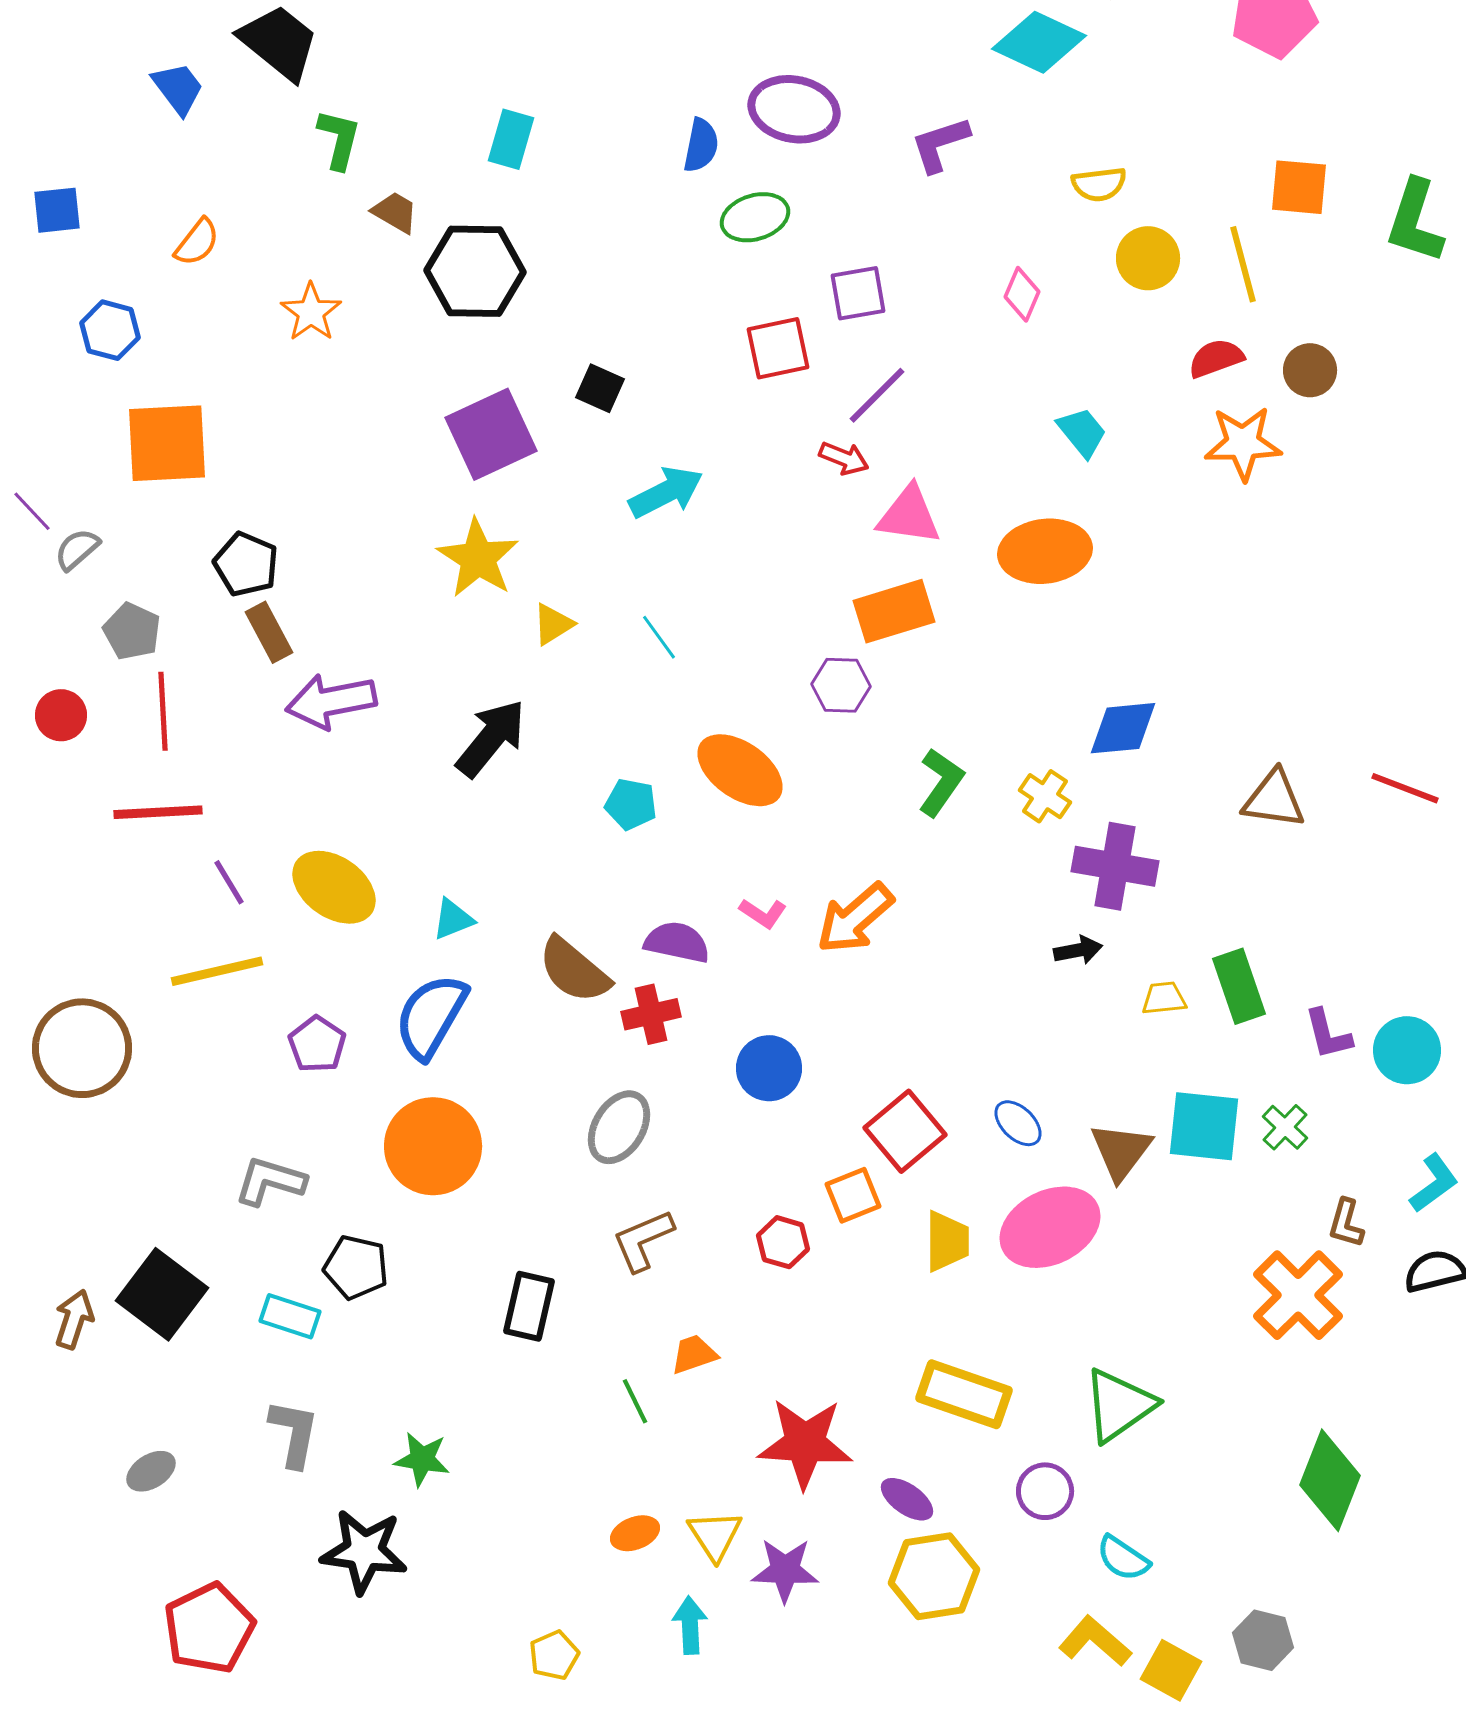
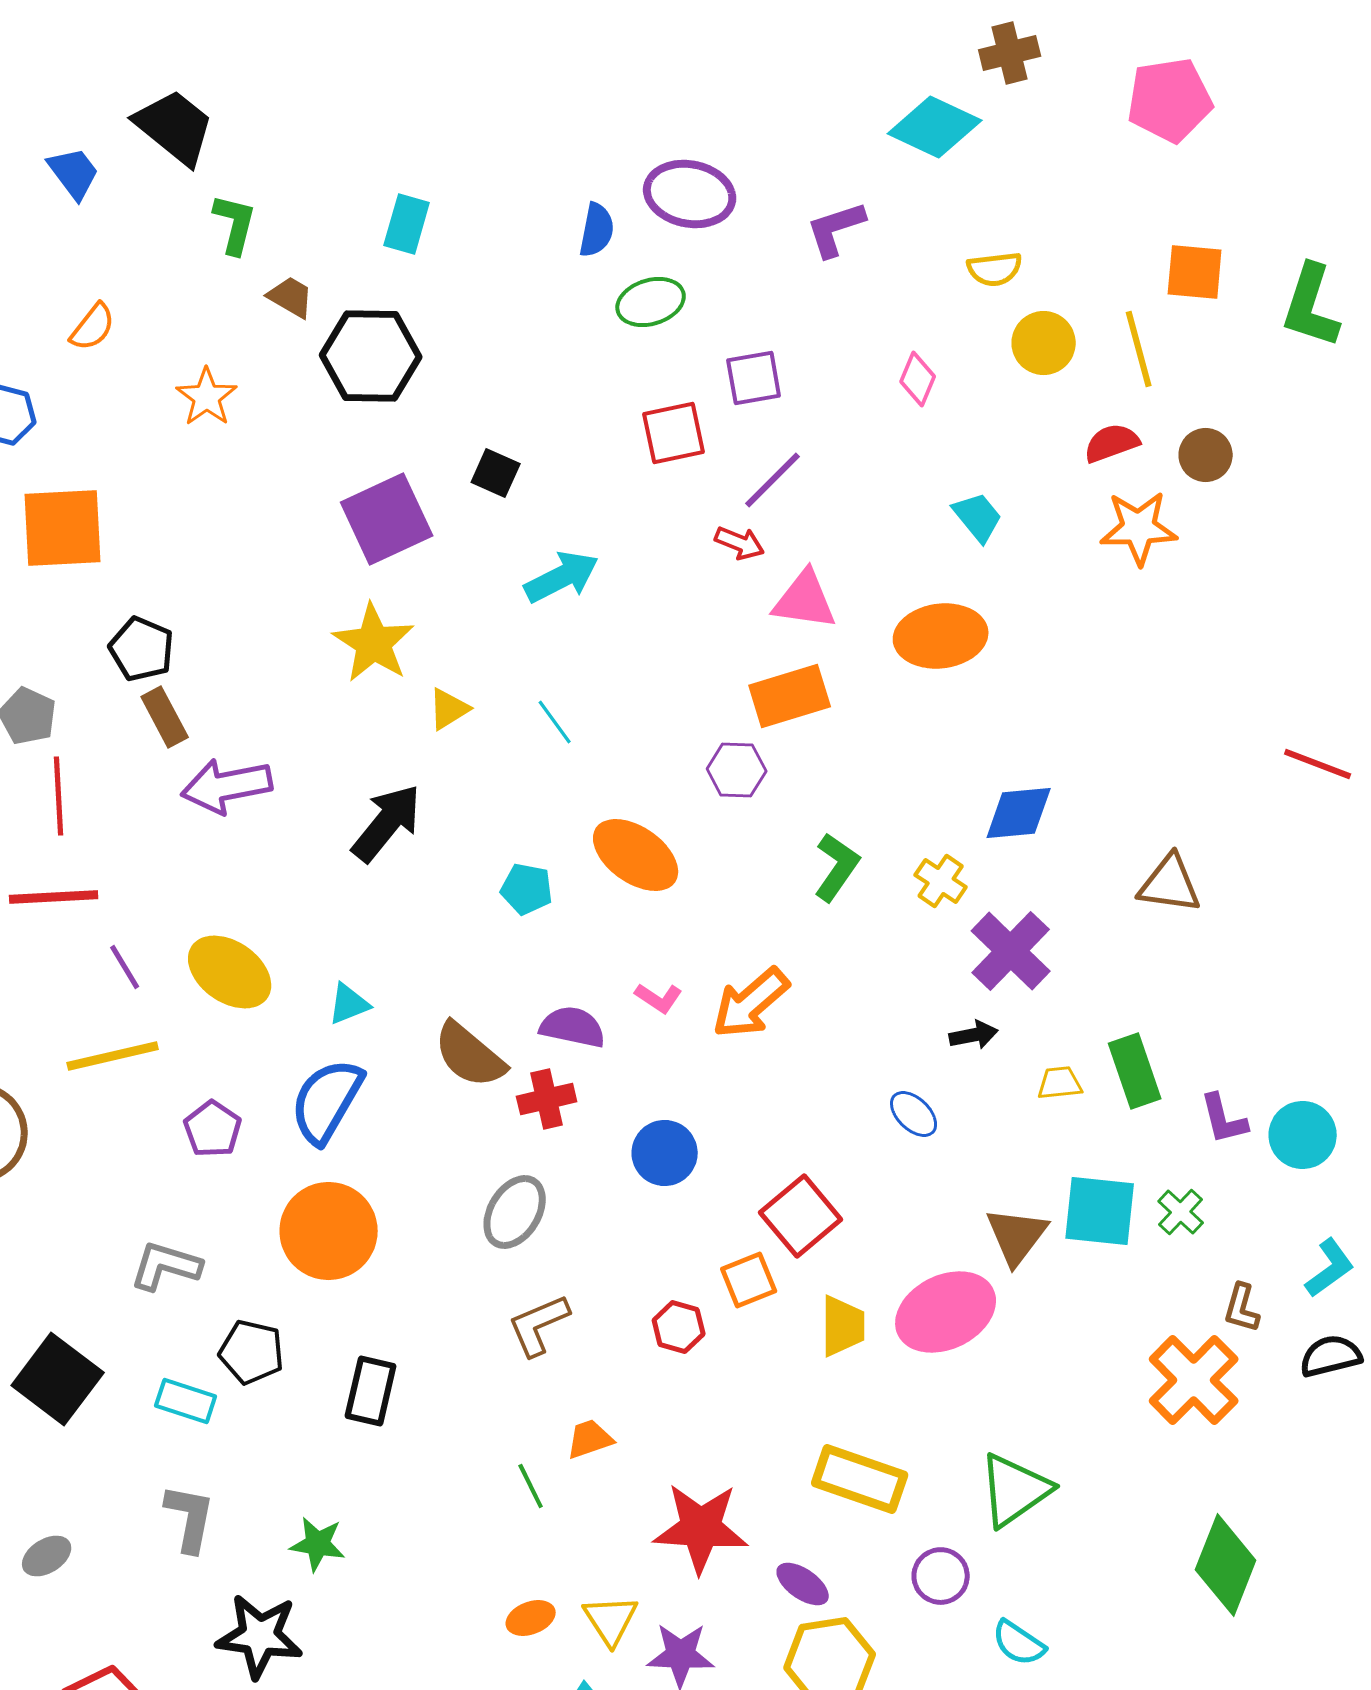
red line: (1405, 788) -> (1318, 764), moved
purple cross: (1115, 866) -> (1011, 951), turned 34
blue ellipse: (1018, 1123) -> (914, 1114), moved
black rectangle: (529, 1306) -> (371, 1391), moved

